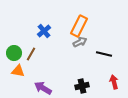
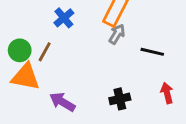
gray arrow: (80, 42) -> (117, 34), turned -32
orange triangle: (18, 71) -> (26, 77), size x1.5

